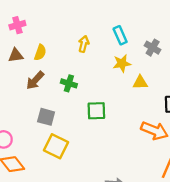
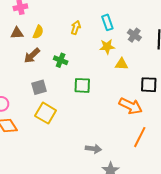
gray square: (46, 117) -> (39, 87), turned -35

